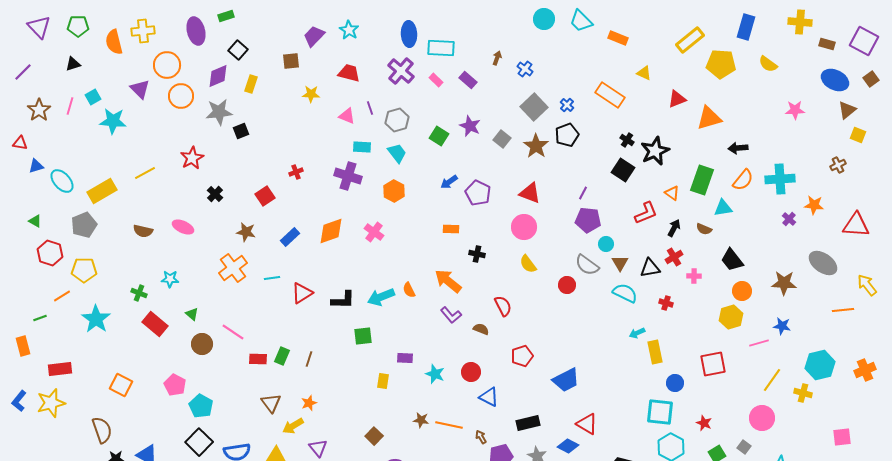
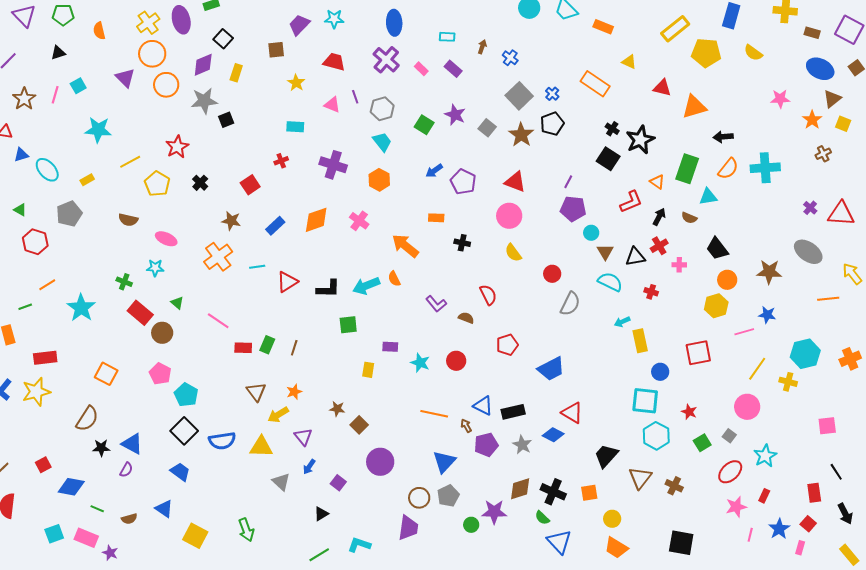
cyan star: (349, 30) -> (334, 19), turned -30
yellow cross: (143, 31) -> (148, 23), moved, turned -30
orange semicircle: (114, 42) -> (99, 31), size x0.7
cyan rectangle: (441, 48) -> (447, 37), moved, size x0.6
yellow star: (311, 94) -> (296, 83), turned 30
red triangle: (677, 99) -> (662, 88), turned 36
cyan star: (113, 121) -> (98, 130), moved
cyan rectangle: (362, 147) -> (295, 127), moved
yellow rectangle: (102, 191) -> (87, 180), size x0.5
orange star: (814, 205) -> (812, 120), moved, turned 30
purple cross: (789, 219) -> (810, 208), moved
pink ellipse: (183, 227) -> (166, 239), moved
gray semicircle: (587, 265) -> (570, 304), moved, turned -100
yellow pentagon: (84, 270) -> (157, 184), moved, turned 30
orange arrow: (448, 281) -> (405, 246), moved
brown circle: (202, 344) -> (162, 333), moved
blue triangle: (489, 397) -> (483, 406), moved
brown star: (421, 420) -> (337, 409), moved
brown semicircle: (102, 430) -> (87, 419), turned 52

